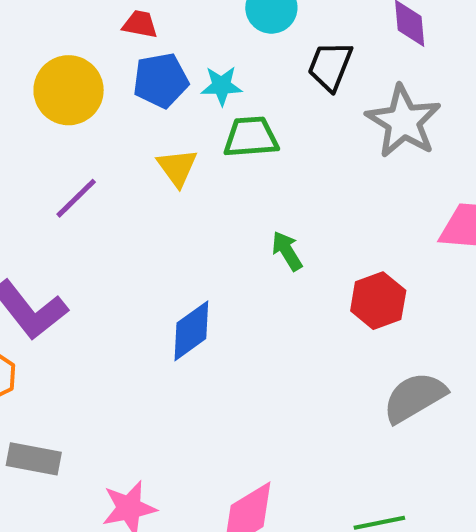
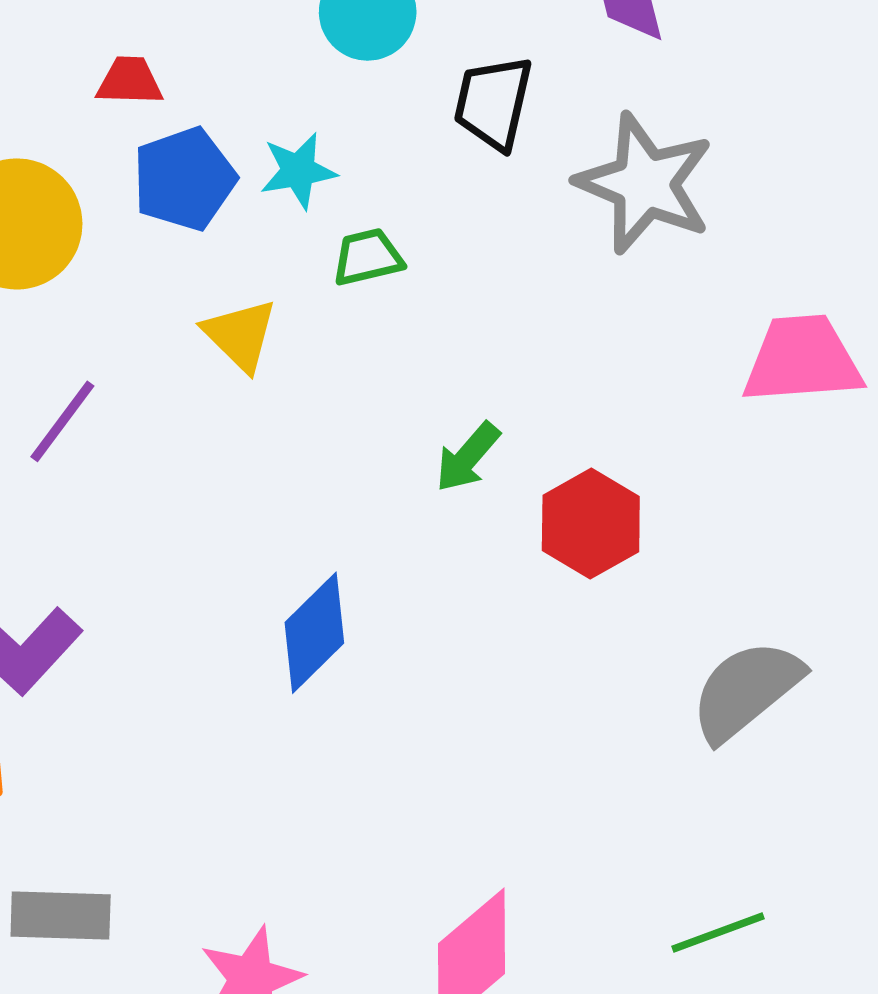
green trapezoid: (251, 137) -> (368, 257), size x0.7
green arrow: (287, 251) -> (468, 457), turned -99
red hexagon: (378, 301) -> (591, 524), moved

